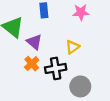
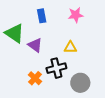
yellow triangle: (72, 47) -> (70, 47), turned 40
orange cross: (32, 64) -> (35, 78), moved

